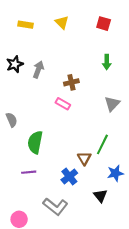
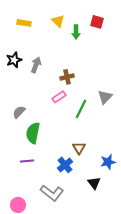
green arrow: (107, 62) -> (76, 32), moved
pink rectangle: (63, 104) -> (59, 97), turned -64
gray semicircle: (12, 120) -> (19, 112), moved, turned -112
green line: (102, 144) -> (81, 109), moved

